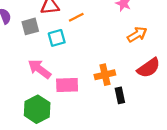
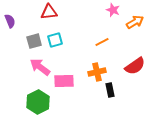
orange line: (76, 17) -> (102, 42), moved
gray square: (30, 26) -> (34, 41), moved
orange arrow: (137, 34) -> (135, 22), moved

